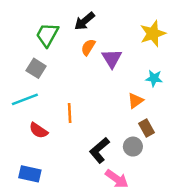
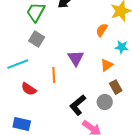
orange semicircle: (88, 47) -> (102, 30), moved
purple triangle: (112, 58) -> (76, 58), moved
gray square: (36, 68) -> (37, 39), moved

